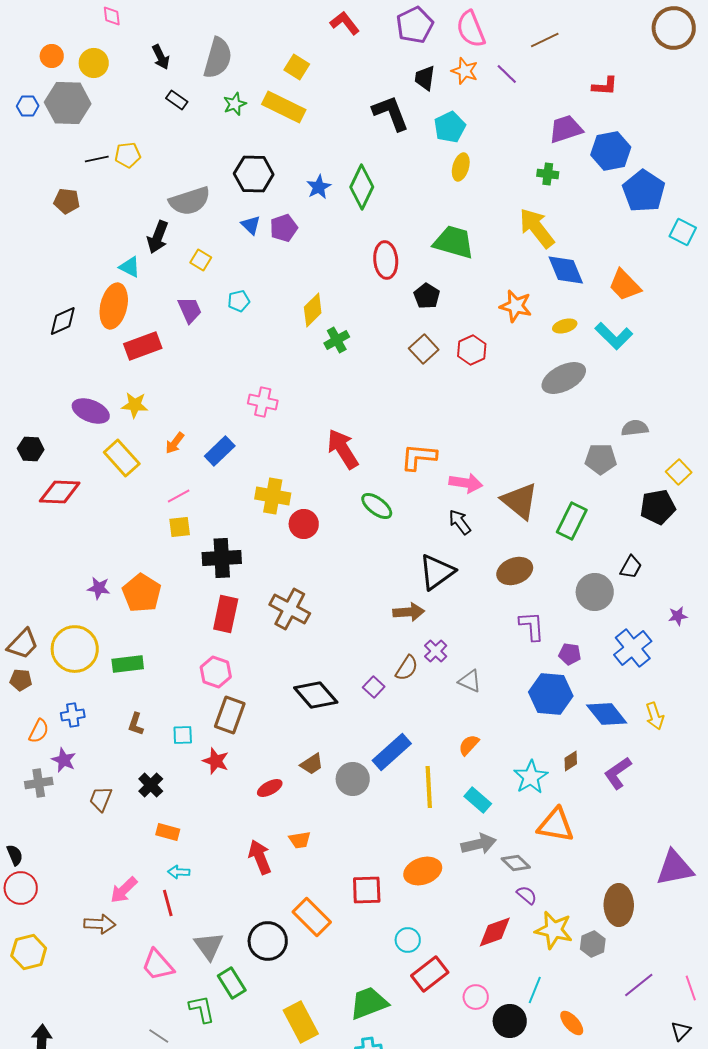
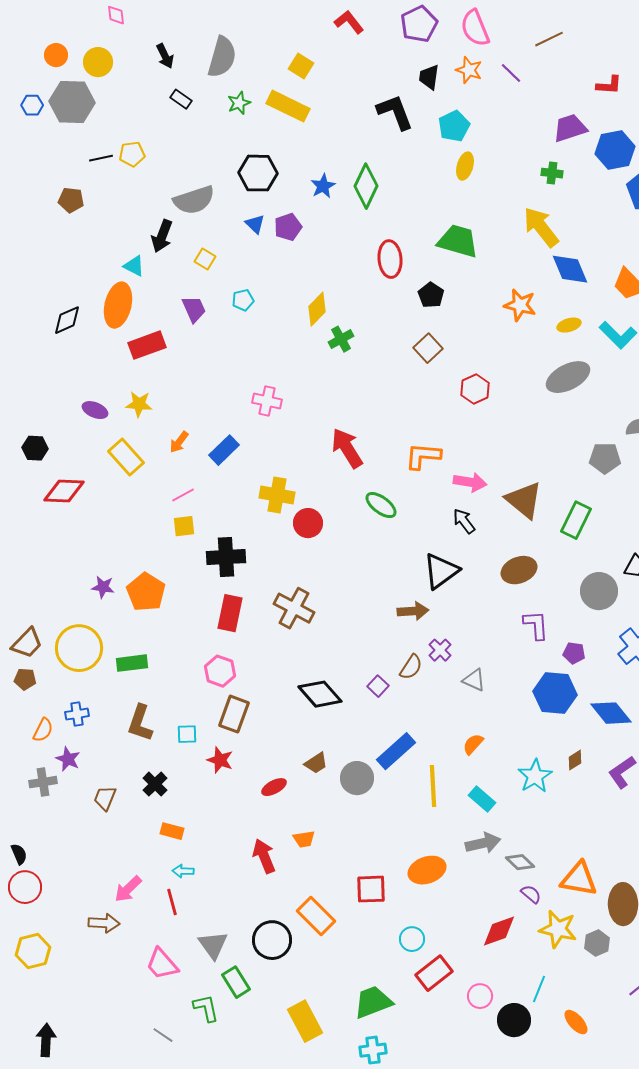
red hexagon: (472, 350) -> (475, 389), moved
purple ellipse: (91, 411) -> (95, 410), size x0.7
brown L-shape: (136, 724) -> (140, 723), size x1.6
orange triangle: (556, 825) -> (579, 879), moved

